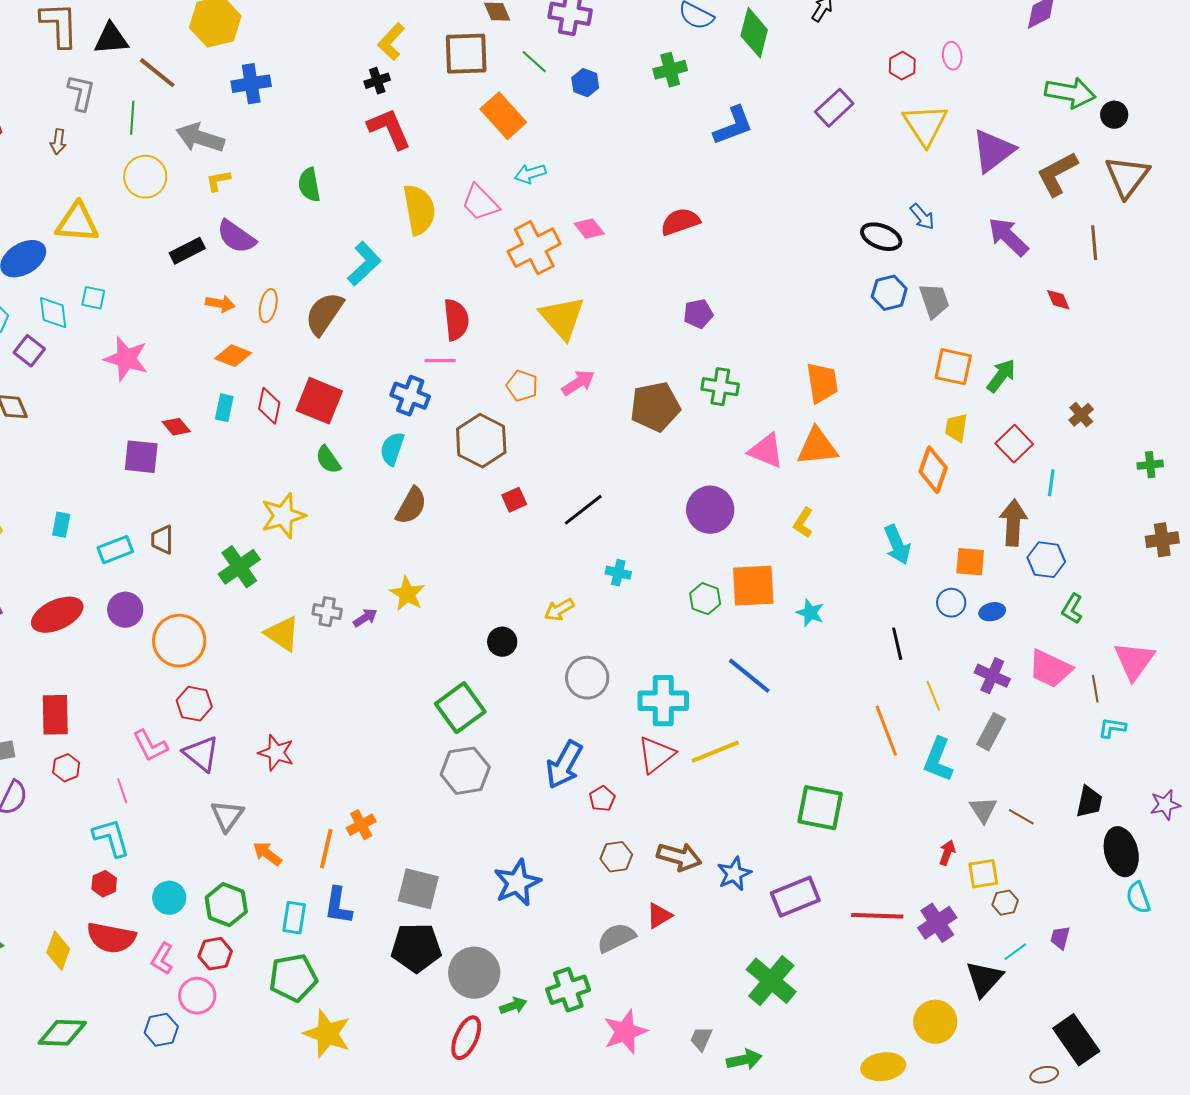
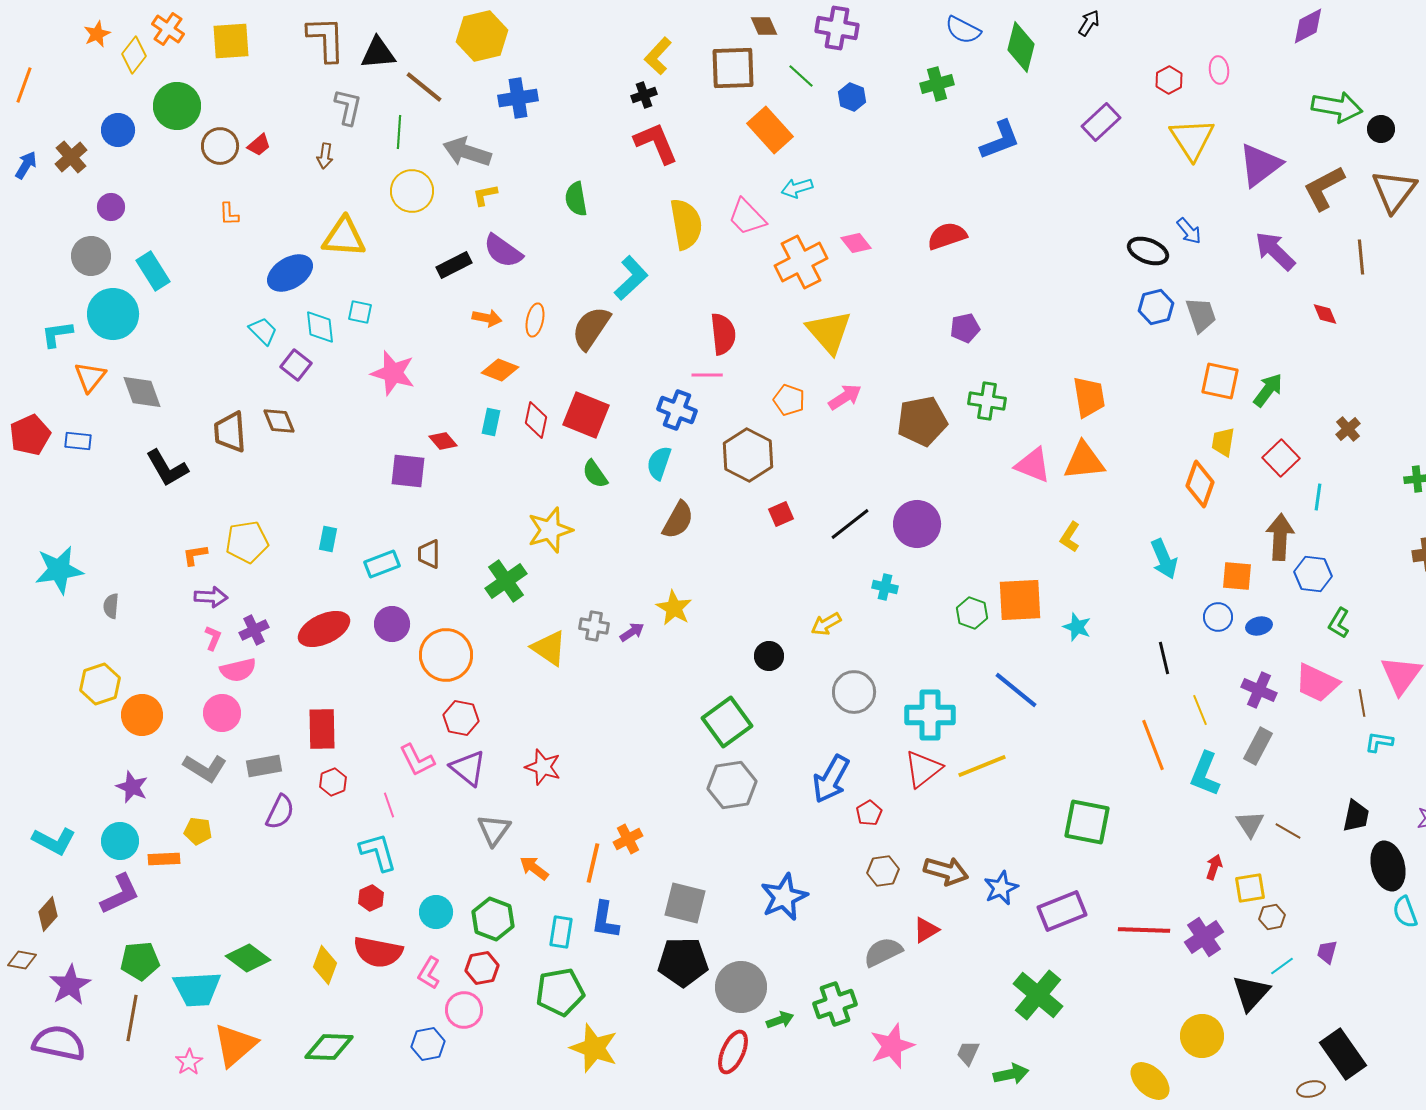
purple circle: (710, 510) -> (917, 524), moved
yellow ellipse: (883, 1067) -> (1150, 1081), turned 51

